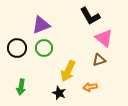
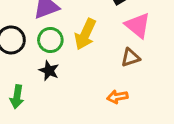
yellow arrow: (68, 71) -> (85, 34), moved
black star: (59, 93) -> (49, 71), moved

